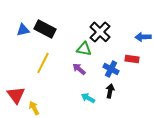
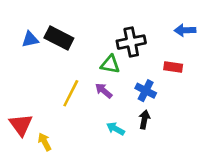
black cross: (100, 32) -> (131, 42), turned 35
blue arrow: (143, 37) -> (185, 30), moved
red rectangle: (132, 59) -> (173, 67), moved
yellow line: (43, 63) -> (71, 93), moved

